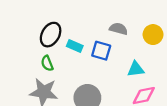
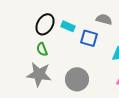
cyan rectangle: (75, 46) -> (68, 26), moved

